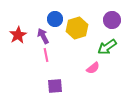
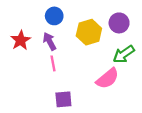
blue circle: (55, 19) -> (54, 16), moved
purple circle: (112, 20) -> (119, 23), moved
pink semicircle: (93, 68) -> (107, 78), size x1.5

